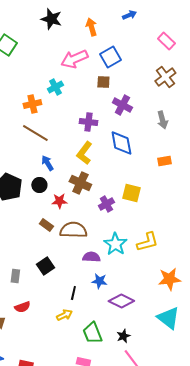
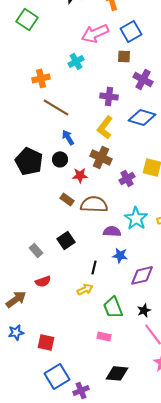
orange cross: (32, 104) -> (41, 78), moved
blue diamond: (121, 143) -> (142, 117), turned -64
gray rectangle: (15, 276) -> (36, 250), turned -48
purple diamond: (121, 301) -> (142, 275), turned -40

